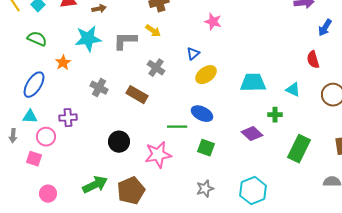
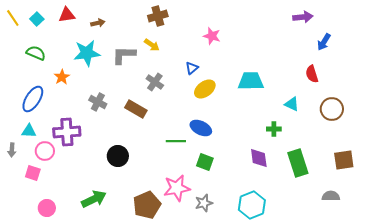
cyan trapezoid: (253, 83) -> (251, 81), moved
purple cross: (68, 118) -> (67, 132), size x1.5
purple diamond: (252, 134) -> (259, 158), moved, turned 40
green rectangle: (299, 149) -> (298, 163), turned -44
pink star: (158, 155) -> (177, 188), moved
brown pentagon: (131, 191) -> (147, 205), moved

